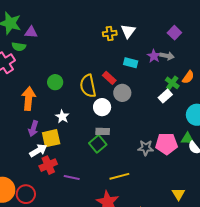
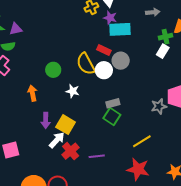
purple star: (154, 56) -> (110, 18), moved
cyan rectangle: (131, 63) -> (120, 29), size x1.5
green cross: (172, 83) -> (166, 37), turned -32
orange arrow: (29, 99) -> (32, 93), size x0.7
white circle: (102, 107) -> (104, 70), moved
white star: (62, 117) -> (73, 91), moved
yellow square: (51, 138) -> (66, 125), turned -30

